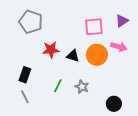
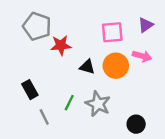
red star: (51, 50) -> (61, 45), moved
black rectangle: (25, 75) -> (30, 90), turned -49
gray star: (82, 87) -> (98, 104), size x1.5
gray line: (25, 97) -> (44, 117), moved

